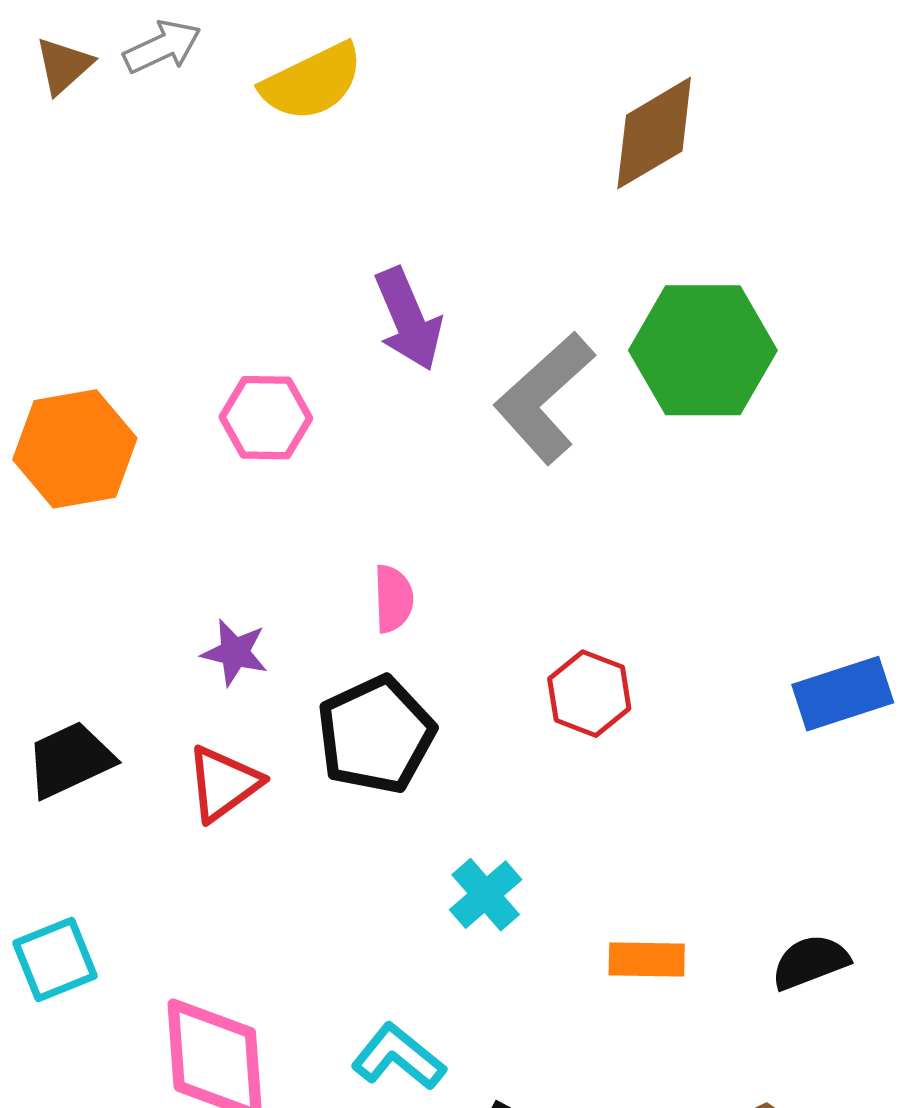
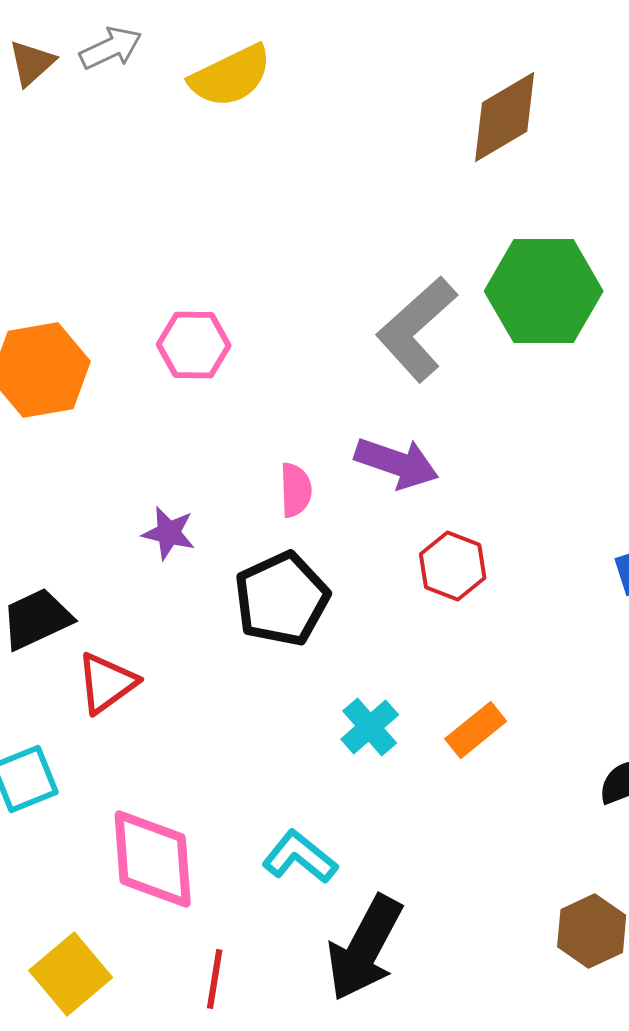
purple arrow: (408, 319) -> (397, 463), moved, turned -48
red triangle: (223, 783) -> (107, 683), moved
orange rectangle: (647, 960) -> (476, 730), moved, turned -40

